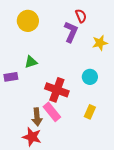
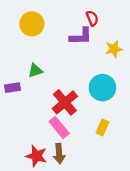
purple L-shape: (71, 32) -> (81, 36), turned 65
cyan circle: (90, 77) -> (102, 88), size x1.5
red cross: (57, 90) -> (65, 102), turned 30
brown arrow: (37, 117) -> (59, 154), moved

